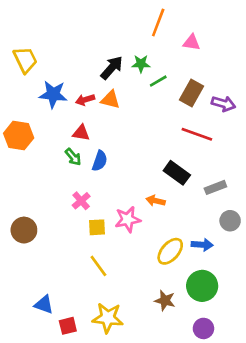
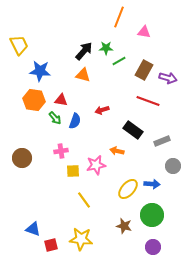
red arrow: (85, 100) -> (102, 110), moved
orange hexagon: (19, 136) -> (34, 100), moved
pink cross: (81, 201) -> (61, 151), turned 32
brown circle: (24, 230) -> (22, 158), moved
yellow line: (98, 266) -> (84, 200), moved

